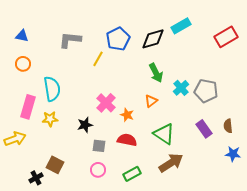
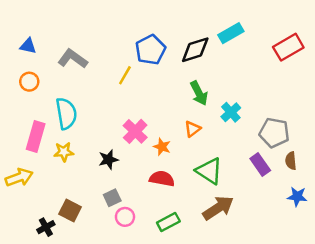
gray L-shape: (70, 40) -> (73, 59), moved, turned 30
gray pentagon: (206, 91) -> (274, 133), moved
gray square: (99, 146) -> (112, 198), moved, turned -32

